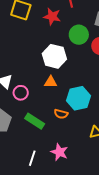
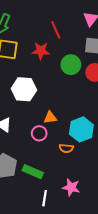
white hexagon: (54, 56) -> (24, 89), moved
pink circle: (21, 93) -> (39, 133), moved
green rectangle: (35, 121) -> (33, 172), moved

